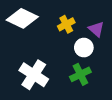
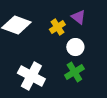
purple triangle: (96, 29) -> (78, 17), moved

